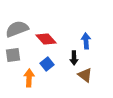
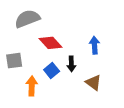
gray semicircle: (17, 29) -> (27, 19), moved
black arrow: (74, 58) -> (71, 64), moved

